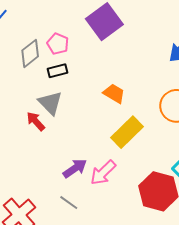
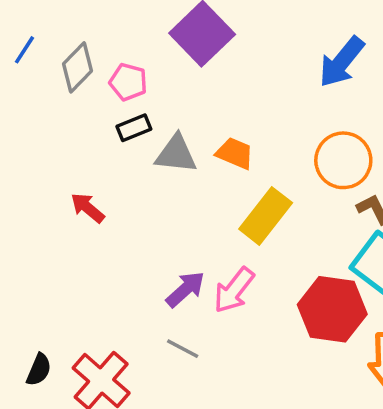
gray diamond: (30, 53) -> (77, 67), moved
gray triangle: (50, 103) -> (176, 154), moved, turned -32
red arrow: (36, 121) -> (88, 208), moved

